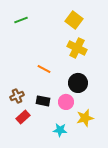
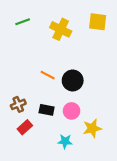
yellow square: (74, 20) -> (98, 22), moved, turned -30
yellow cross: (77, 48) -> (61, 29), moved
black circle: (78, 83) -> (73, 80), moved

